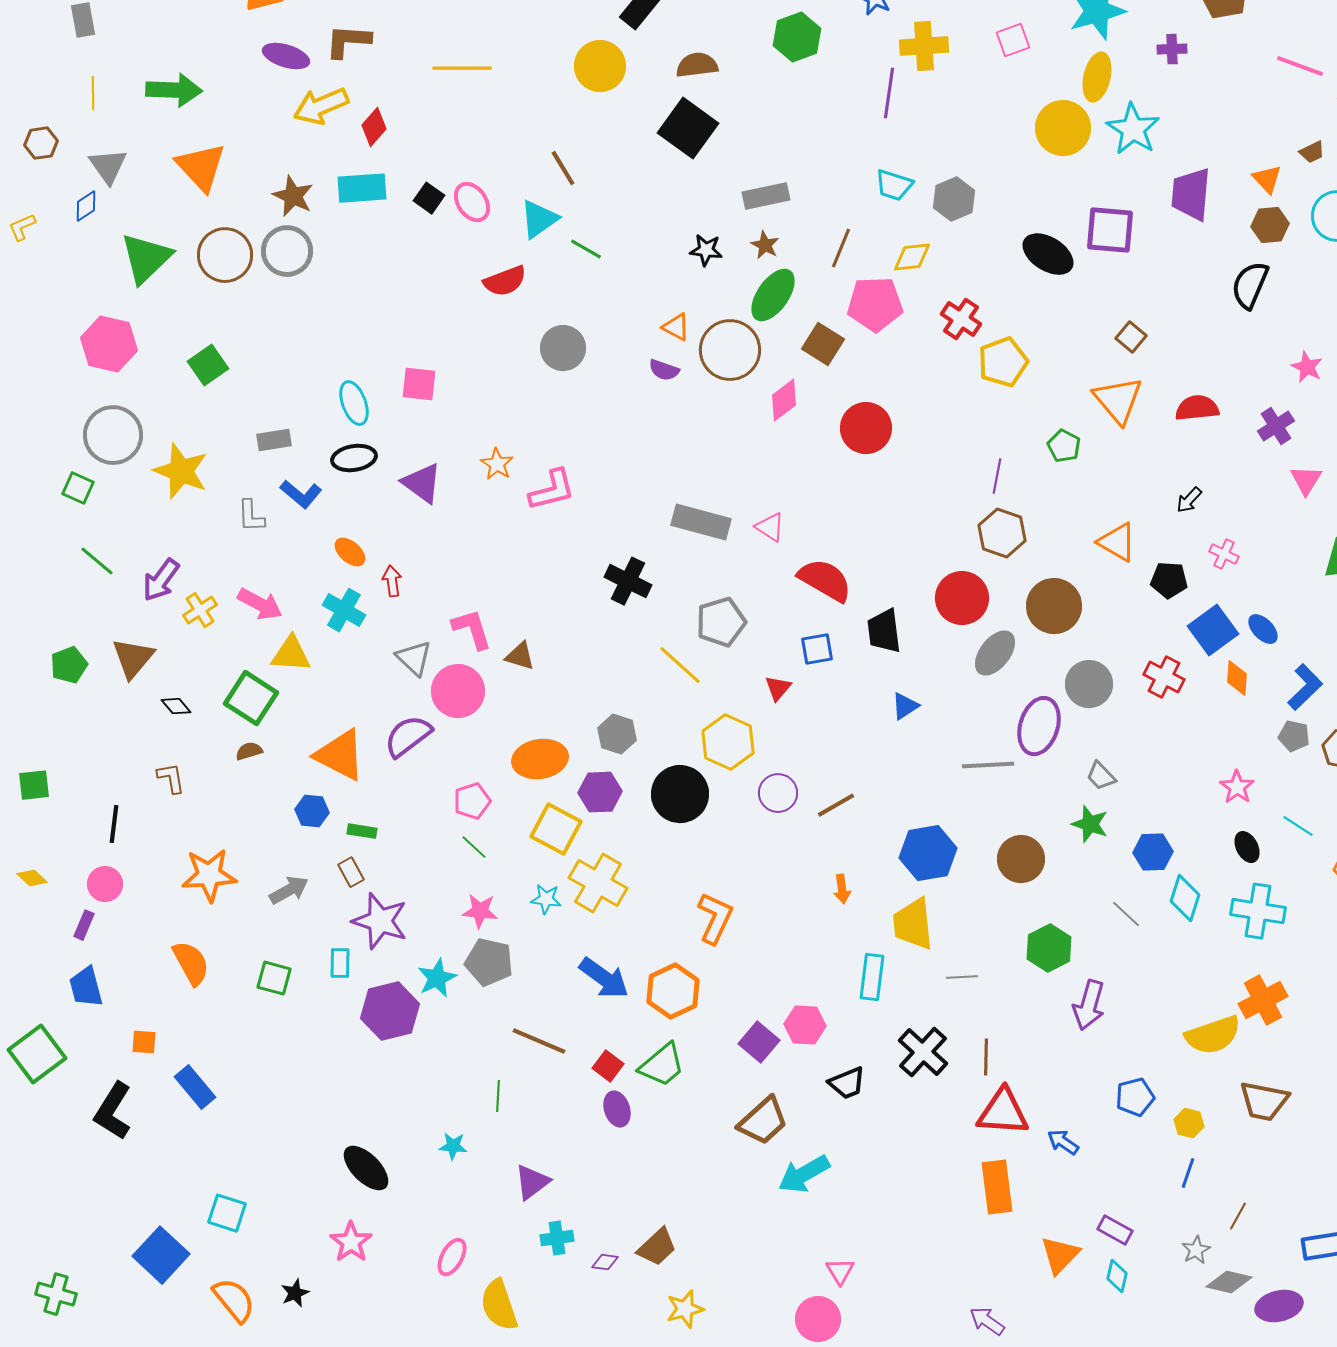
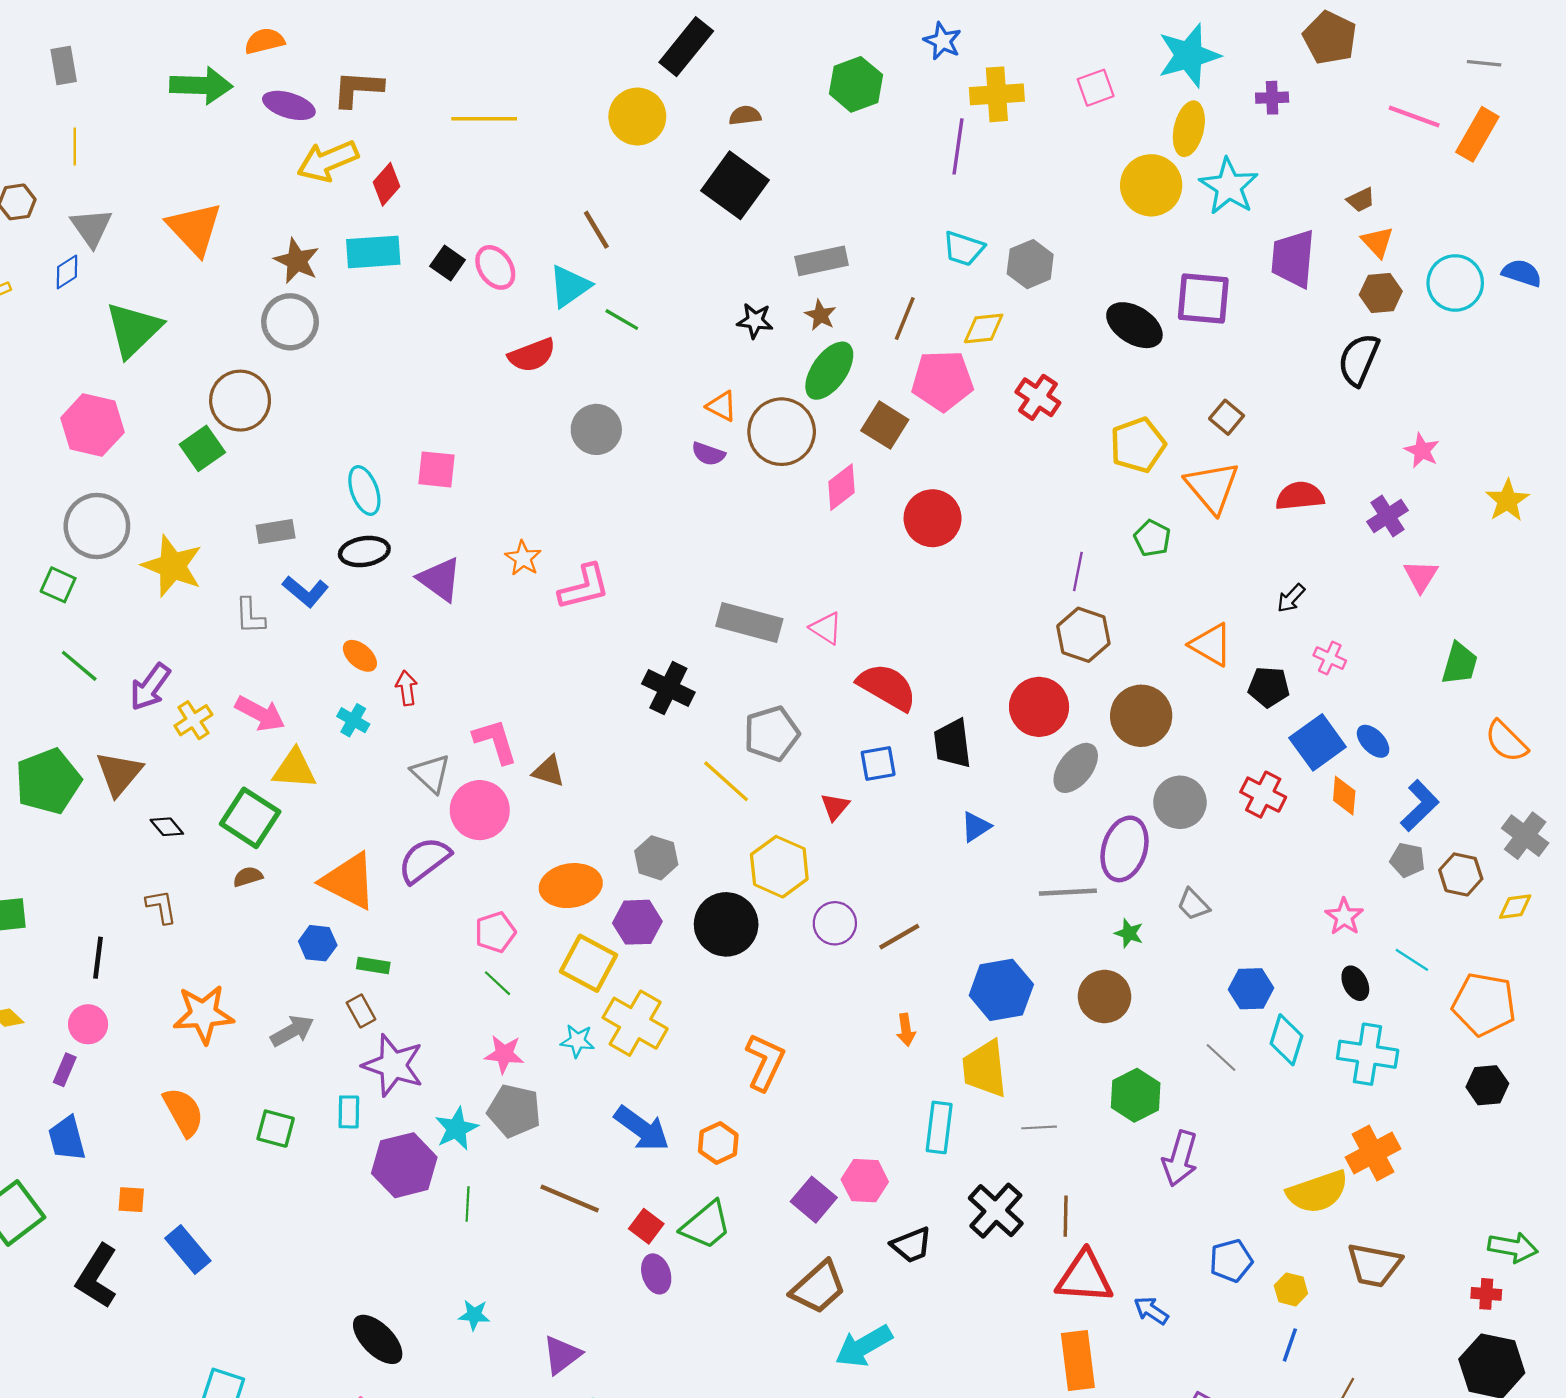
brown semicircle: (697, 65) -> (745, 115), size x0.7
green arrow: (174, 90) -> (201, 85), moved
brown trapezoid: (1312, 152) -> (1361, 200), moved
brown circle: (225, 255) -> (240, 401), moved
yellow pentagon: (1003, 362) -> (1138, 445), moved
cyan cross: (344, 610) -> (353, 720), size x0.7
green pentagon: (69, 665) -> (48, 781), size x1.6
green star: (1090, 824) -> (1129, 933), moved, size x0.7
orange hexagon: (673, 991) -> (718, 1143), size x0.7
green line: (498, 1096) -> (468, 1204), moved

